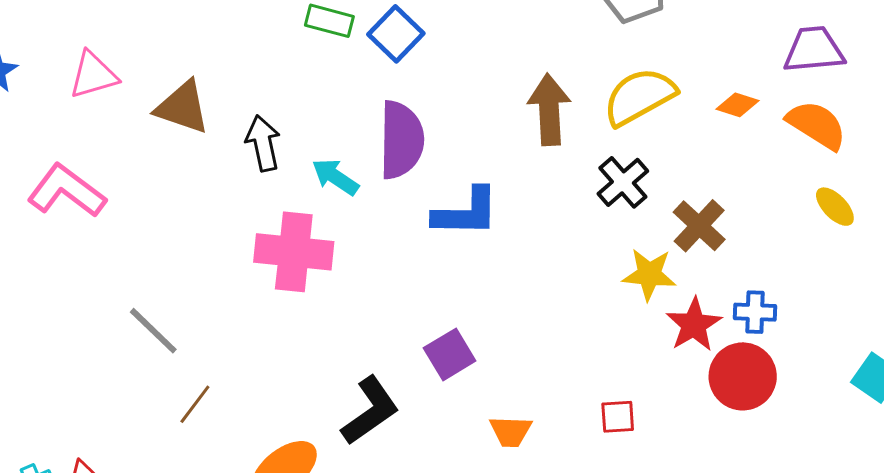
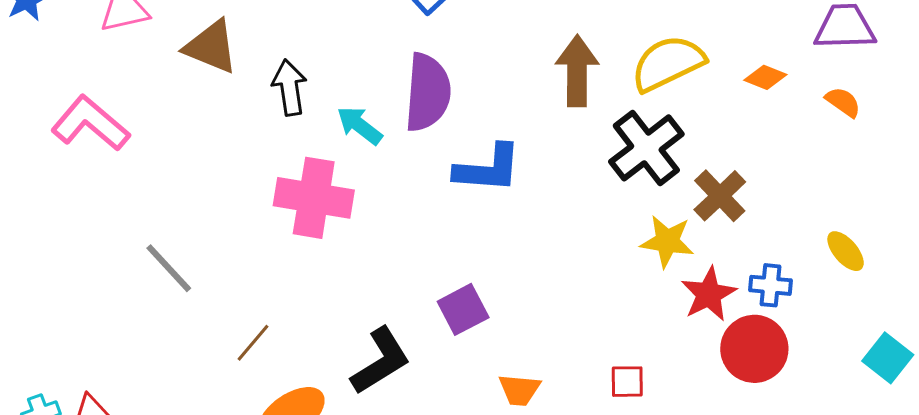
orange semicircle: (817, 125) -> (843, 102), size x0.6
black cross: (623, 182) -> (646, 148), size x1.4
yellow ellipse: (835, 207) -> (846, 251), moved
brown line: (195, 404) -> (253, 343), moved

